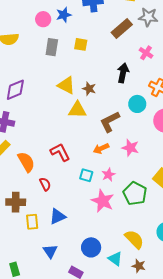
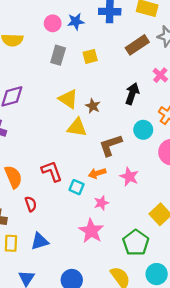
yellow square: (81, 44) -> (90, 56), turned -32
cyan square: (86, 175) -> (77, 187), moved
green pentagon: (135, 194) -> (136, 243), moved

